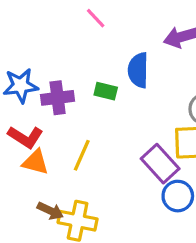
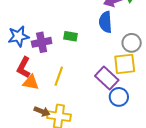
blue semicircle: (138, 70) -> (105, 22), moved
red L-shape: (25, 137) -> (24, 67), turned 90

